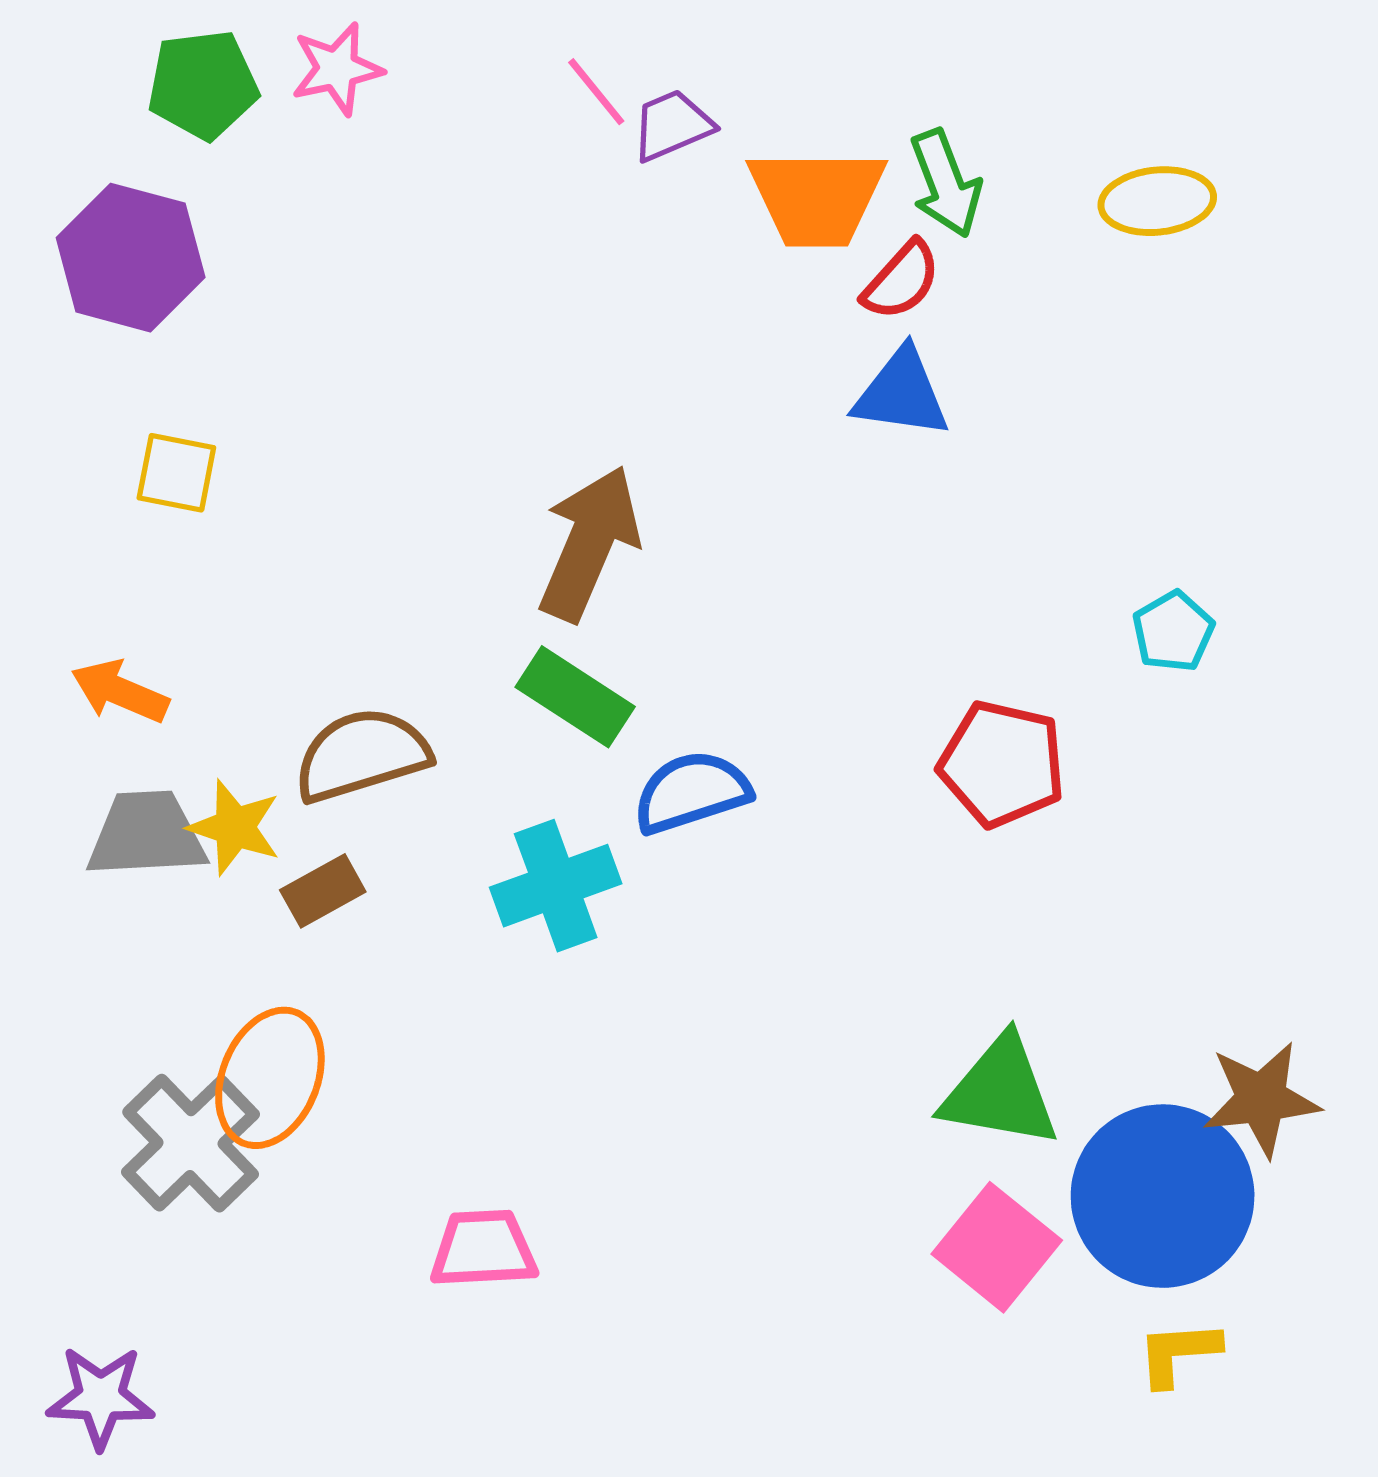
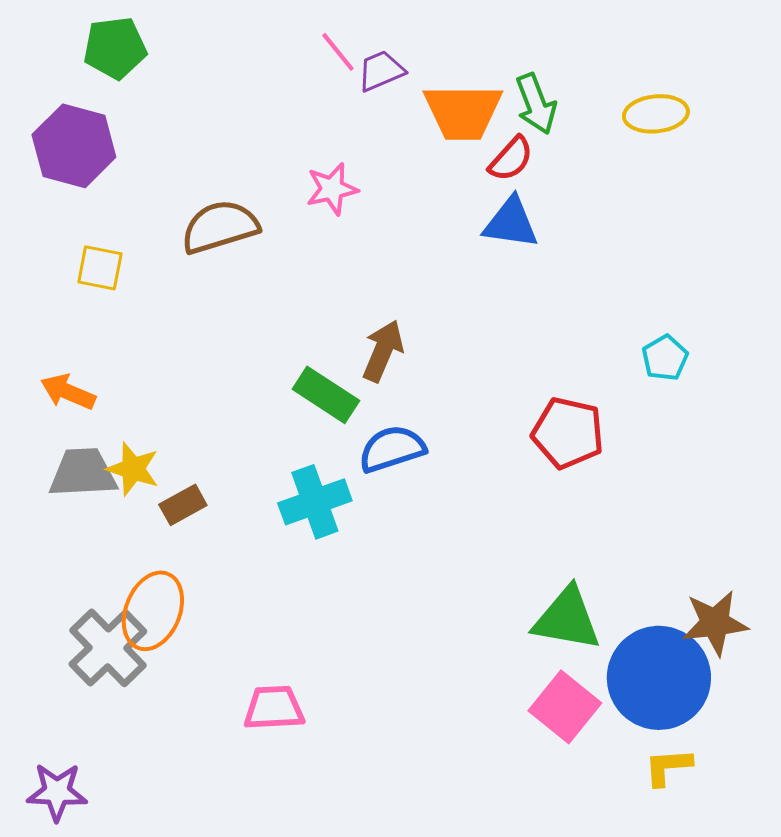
pink star: (337, 69) -> (332, 189), moved
brown arrow: (589, 543) -> (383, 351), moved, size x0.7
brown semicircle: (362, 755) -> (220, 227), moved

